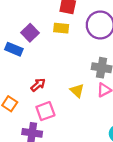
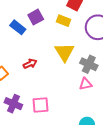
yellow triangle: (77, 91) -> (64, 52), moved, size x1.5
pink square: (45, 111) -> (41, 105), moved

